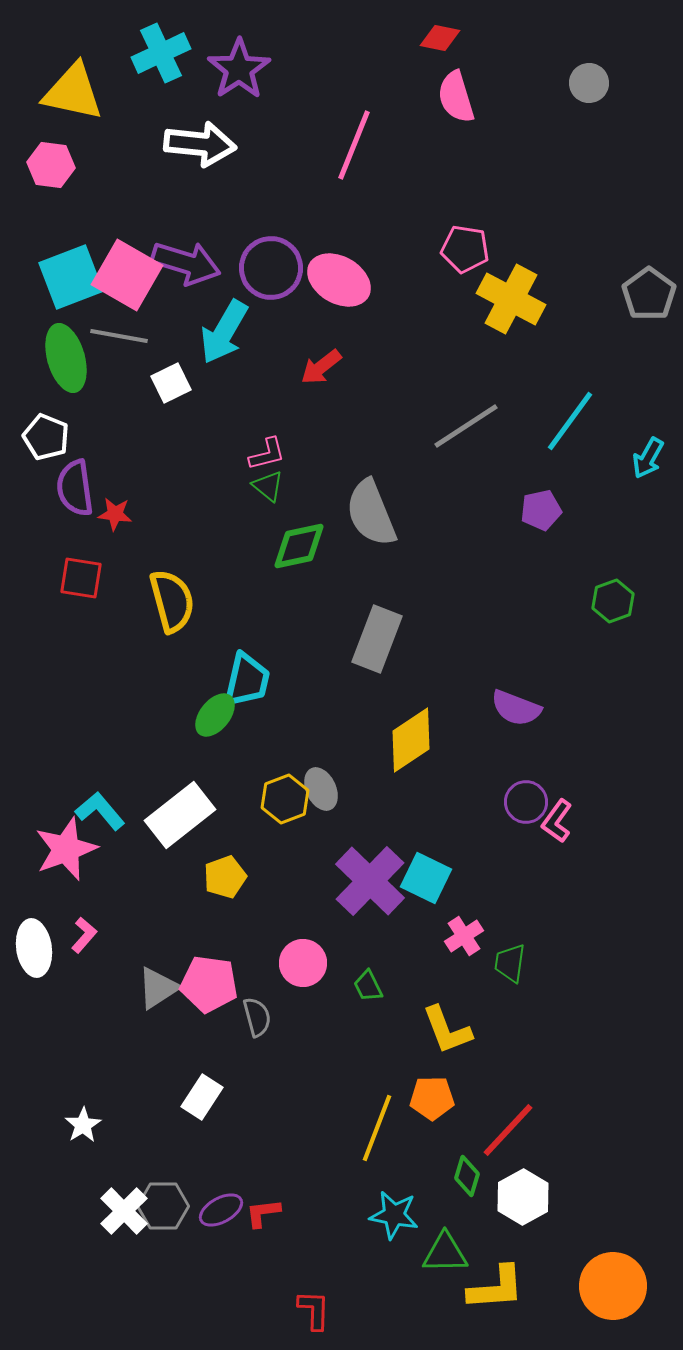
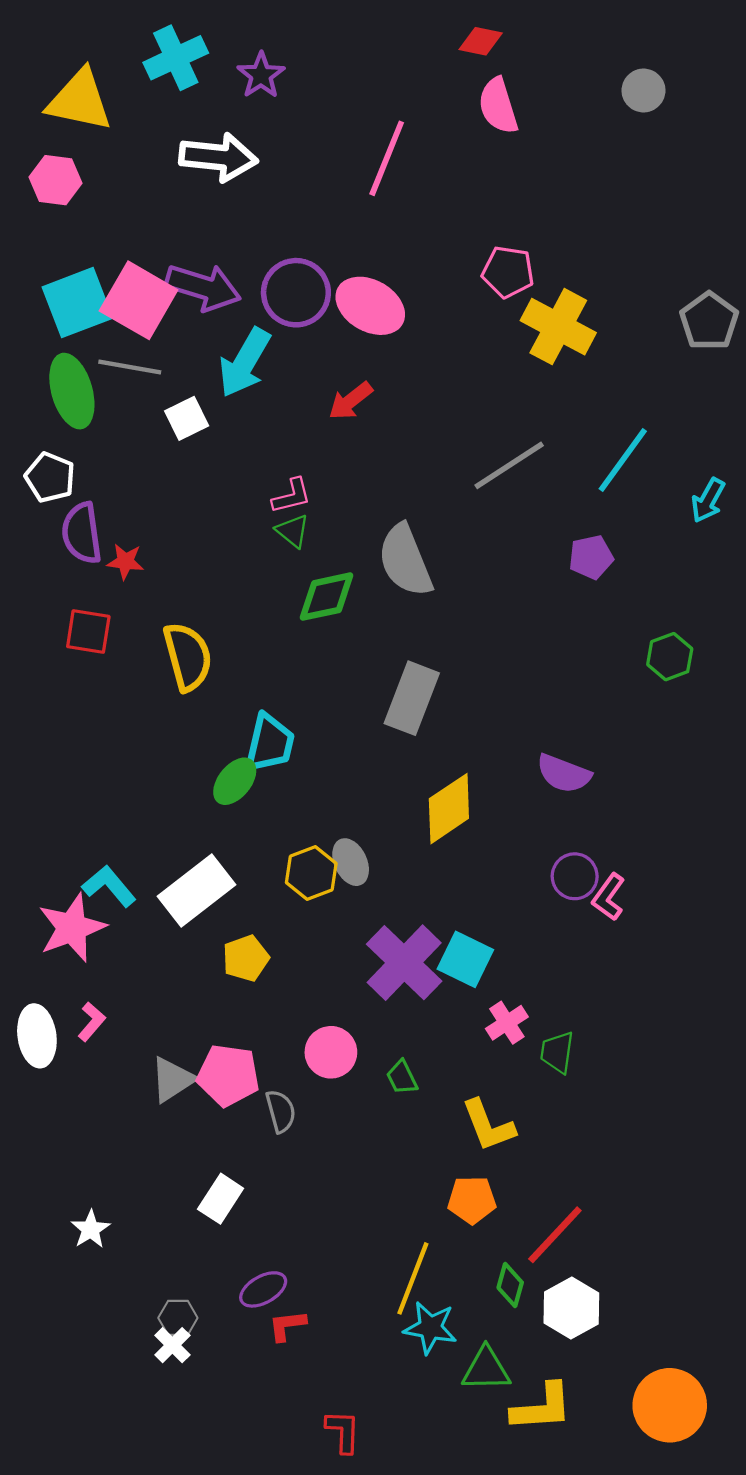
purple star: (239, 69) -> (261, 75), size x0.7
yellow line: (377, 1128) -> (413, 1278), moved
gray hexagon: (163, 1206) -> (178, 1318), size x0.7
purple ellipse: (221, 1210) -> (263, 1289), moved
white cross: (124, 1211) -> (172, 1345), moved, size x0.7

